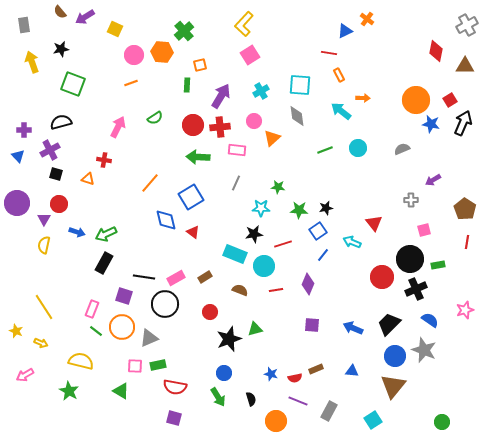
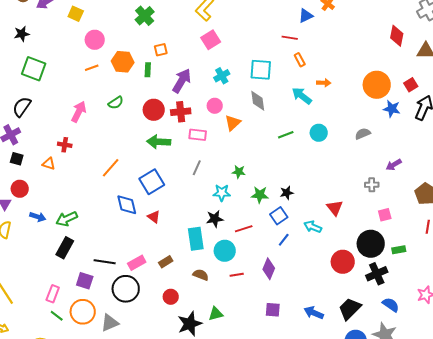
orange hexagon: (162, 52) -> (123, 62), moved
black semicircle: (61, 122) -> (22, 107), turned -40
cyan rectangle: (235, 254) -> (196, 239), turned 60

